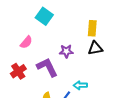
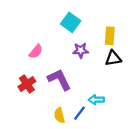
cyan square: (44, 16) -> (71, 22), moved
purple star: (66, 51) -> (81, 50), moved

